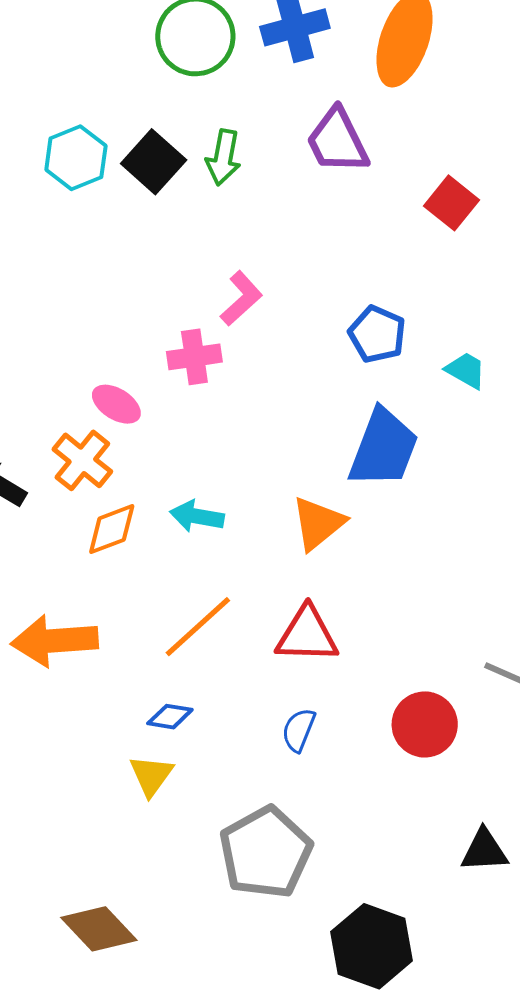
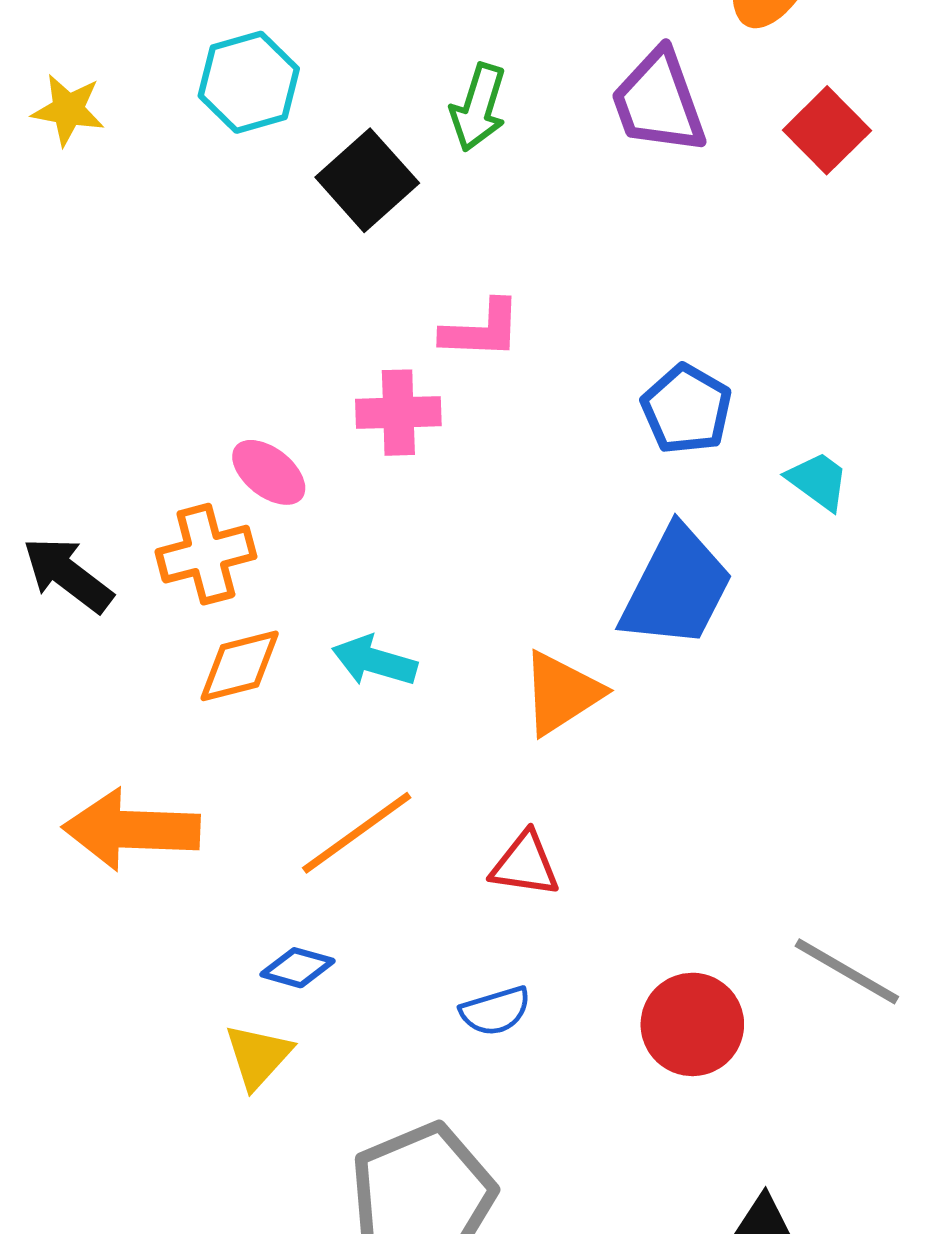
black square: (154, 162) -> (367, 180), moved
red square: (452, 203) -> (827, 130), moved
pink L-shape: (241, 298) -> (481, 330), turned 38
orange cross: (82, 460) -> (206, 554), turned 30
red triangle: (307, 635) -> (525, 864), size x0.7
blue semicircle: (299, 730) -> (495, 1011), turned -135

